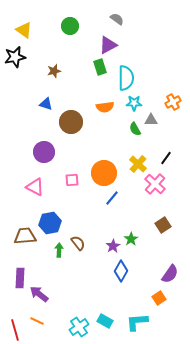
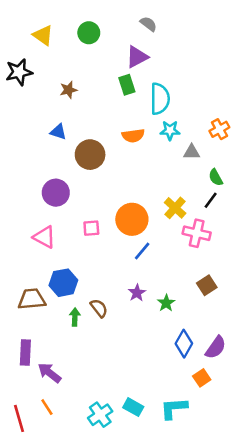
yellow triangle: (24, 30) -> (43, 35), moved
green semicircle: (135, 129) -> (216, 177), moved
pink cross: (155, 184) -> (197, 233), turned -30
purple star: (113, 246) -> (137, 293), moved
blue diamond: (121, 271) -> (184, 344), moved
orange line: (37, 321) -> (47, 407), turned 32

